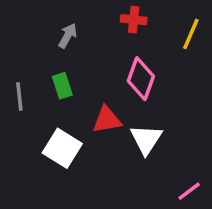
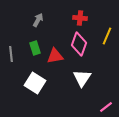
red cross: (134, 20) -> (80, 18), moved
yellow line: (191, 34) -> (107, 36), moved
red triangle: (107, 120) -> (55, 56), moved

